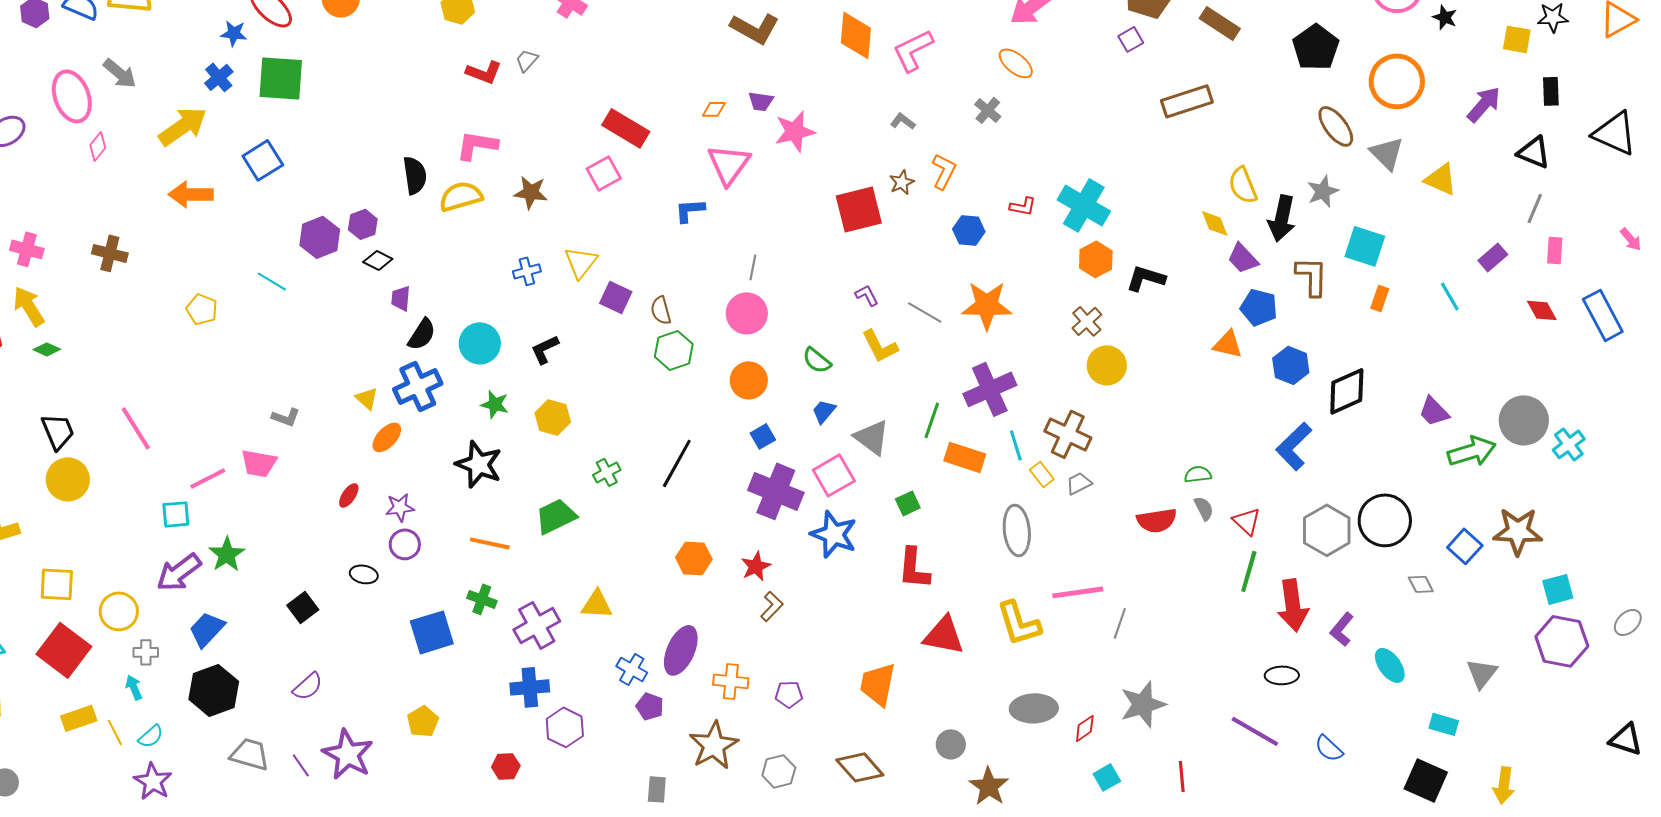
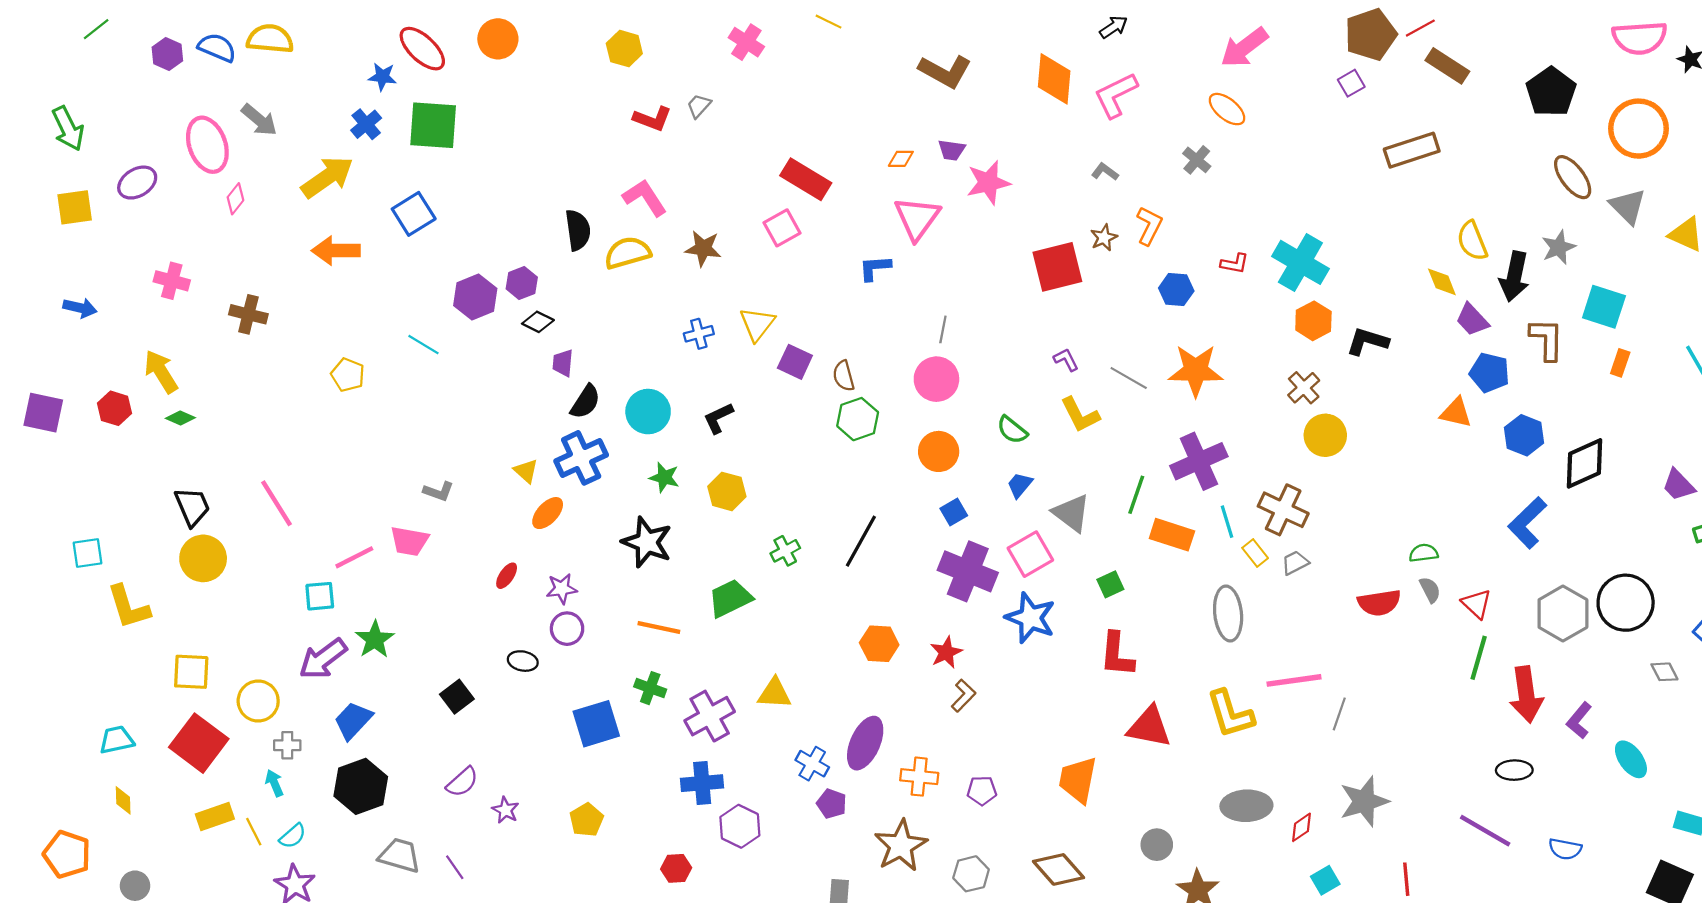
pink L-shape: (477, 145) -> (645, 198), turned 48
pink cross: (27, 249) -> (172, 281), moved
blue semicircle: (1329, 748) -> (1565, 849), turned -32
purple star: (348, 754) -> (505, 810), moved, size x0.5

